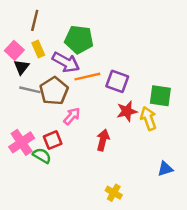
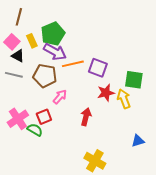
brown line: (35, 20) -> (19, 17), moved
green pentagon: (79, 39) -> (53, 34), moved, turned -30
black triangle: (22, 67) -> (18, 56), turned -40
gray line: (30, 90) -> (14, 75), moved
brown pentagon: (54, 91) -> (45, 76), turned -30
yellow cross: (114, 193) -> (95, 161), size x1.5

